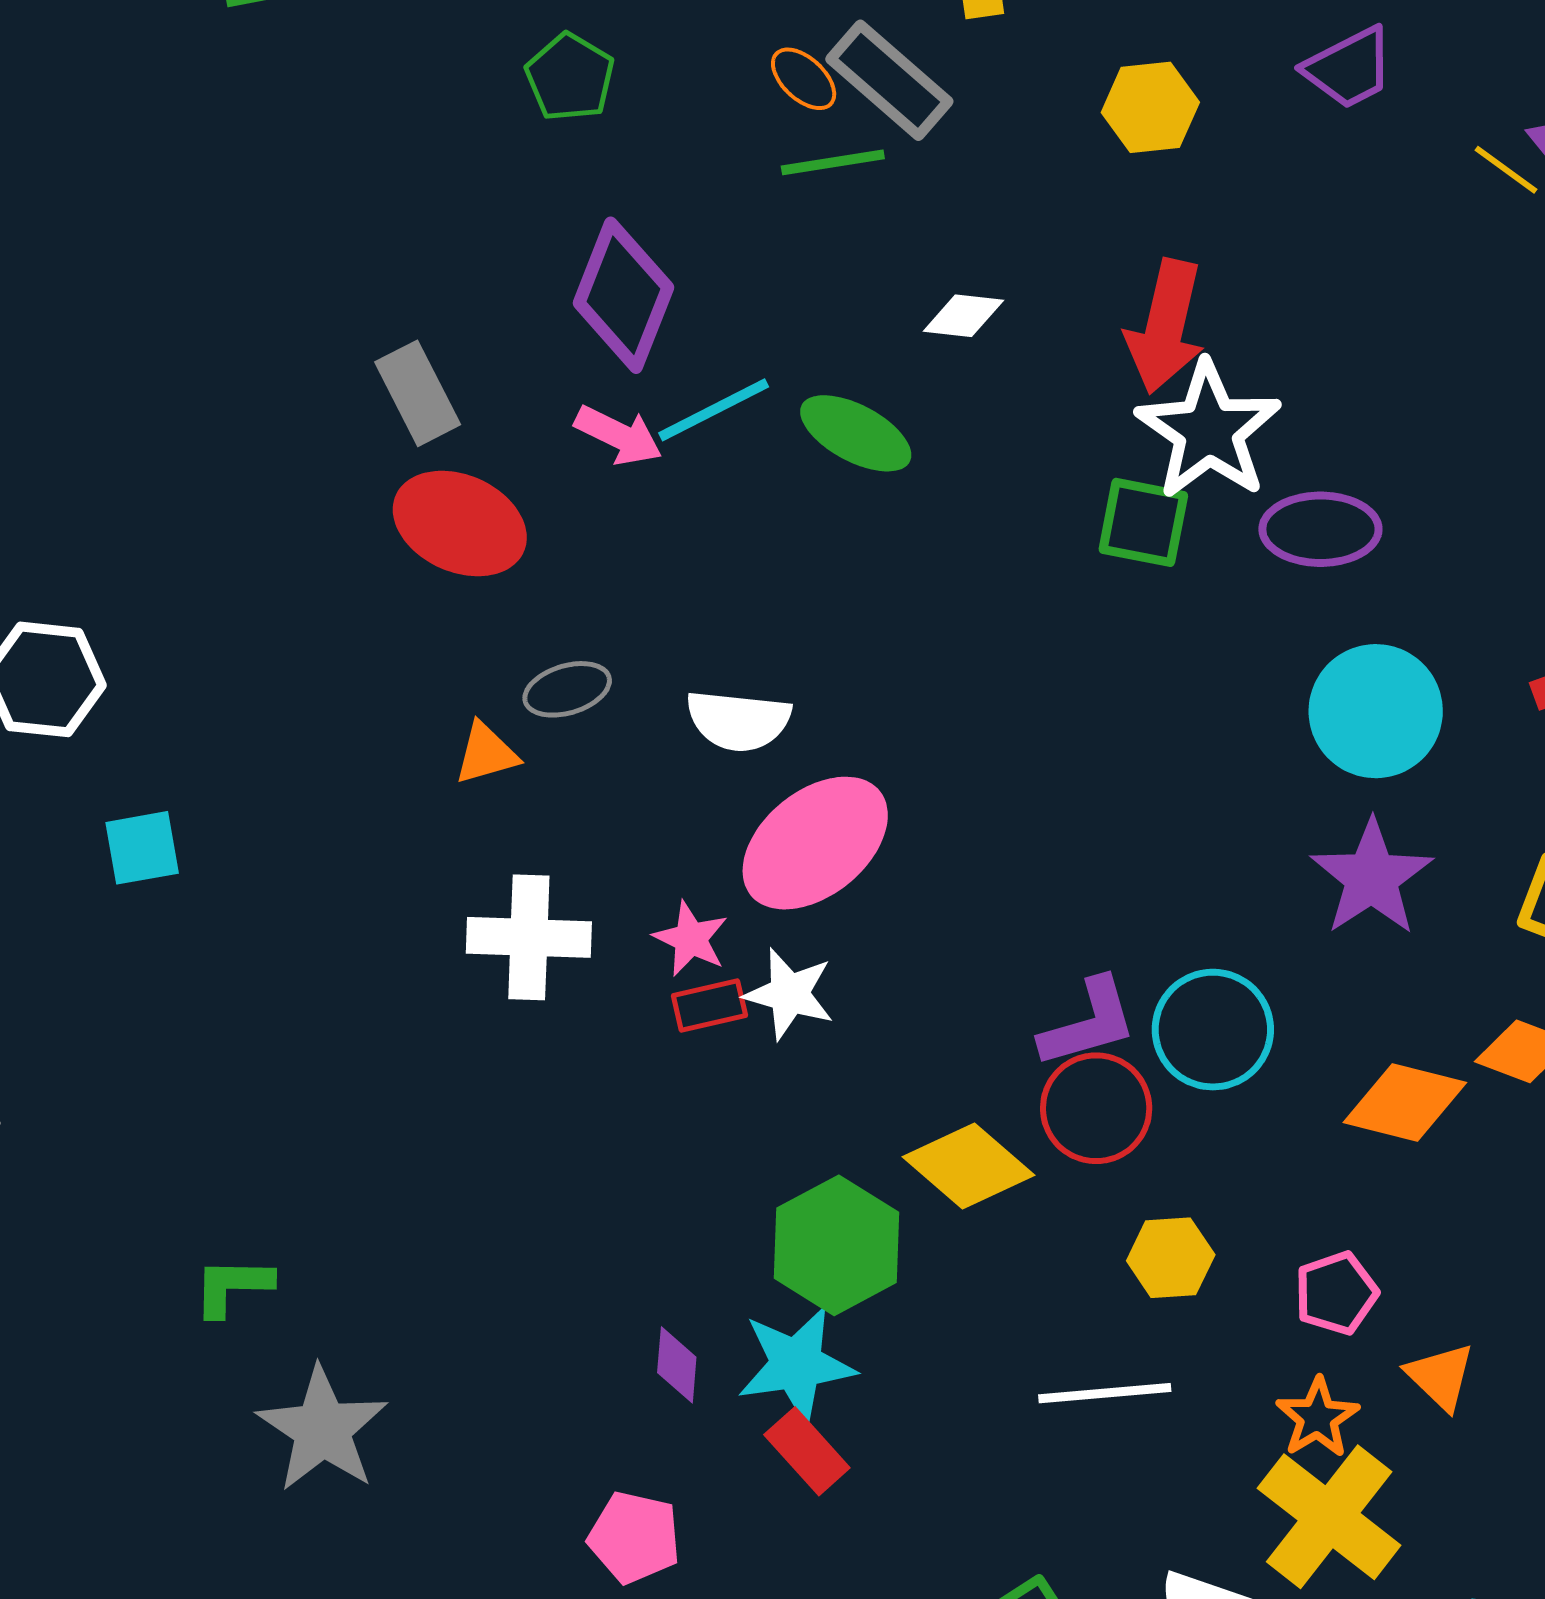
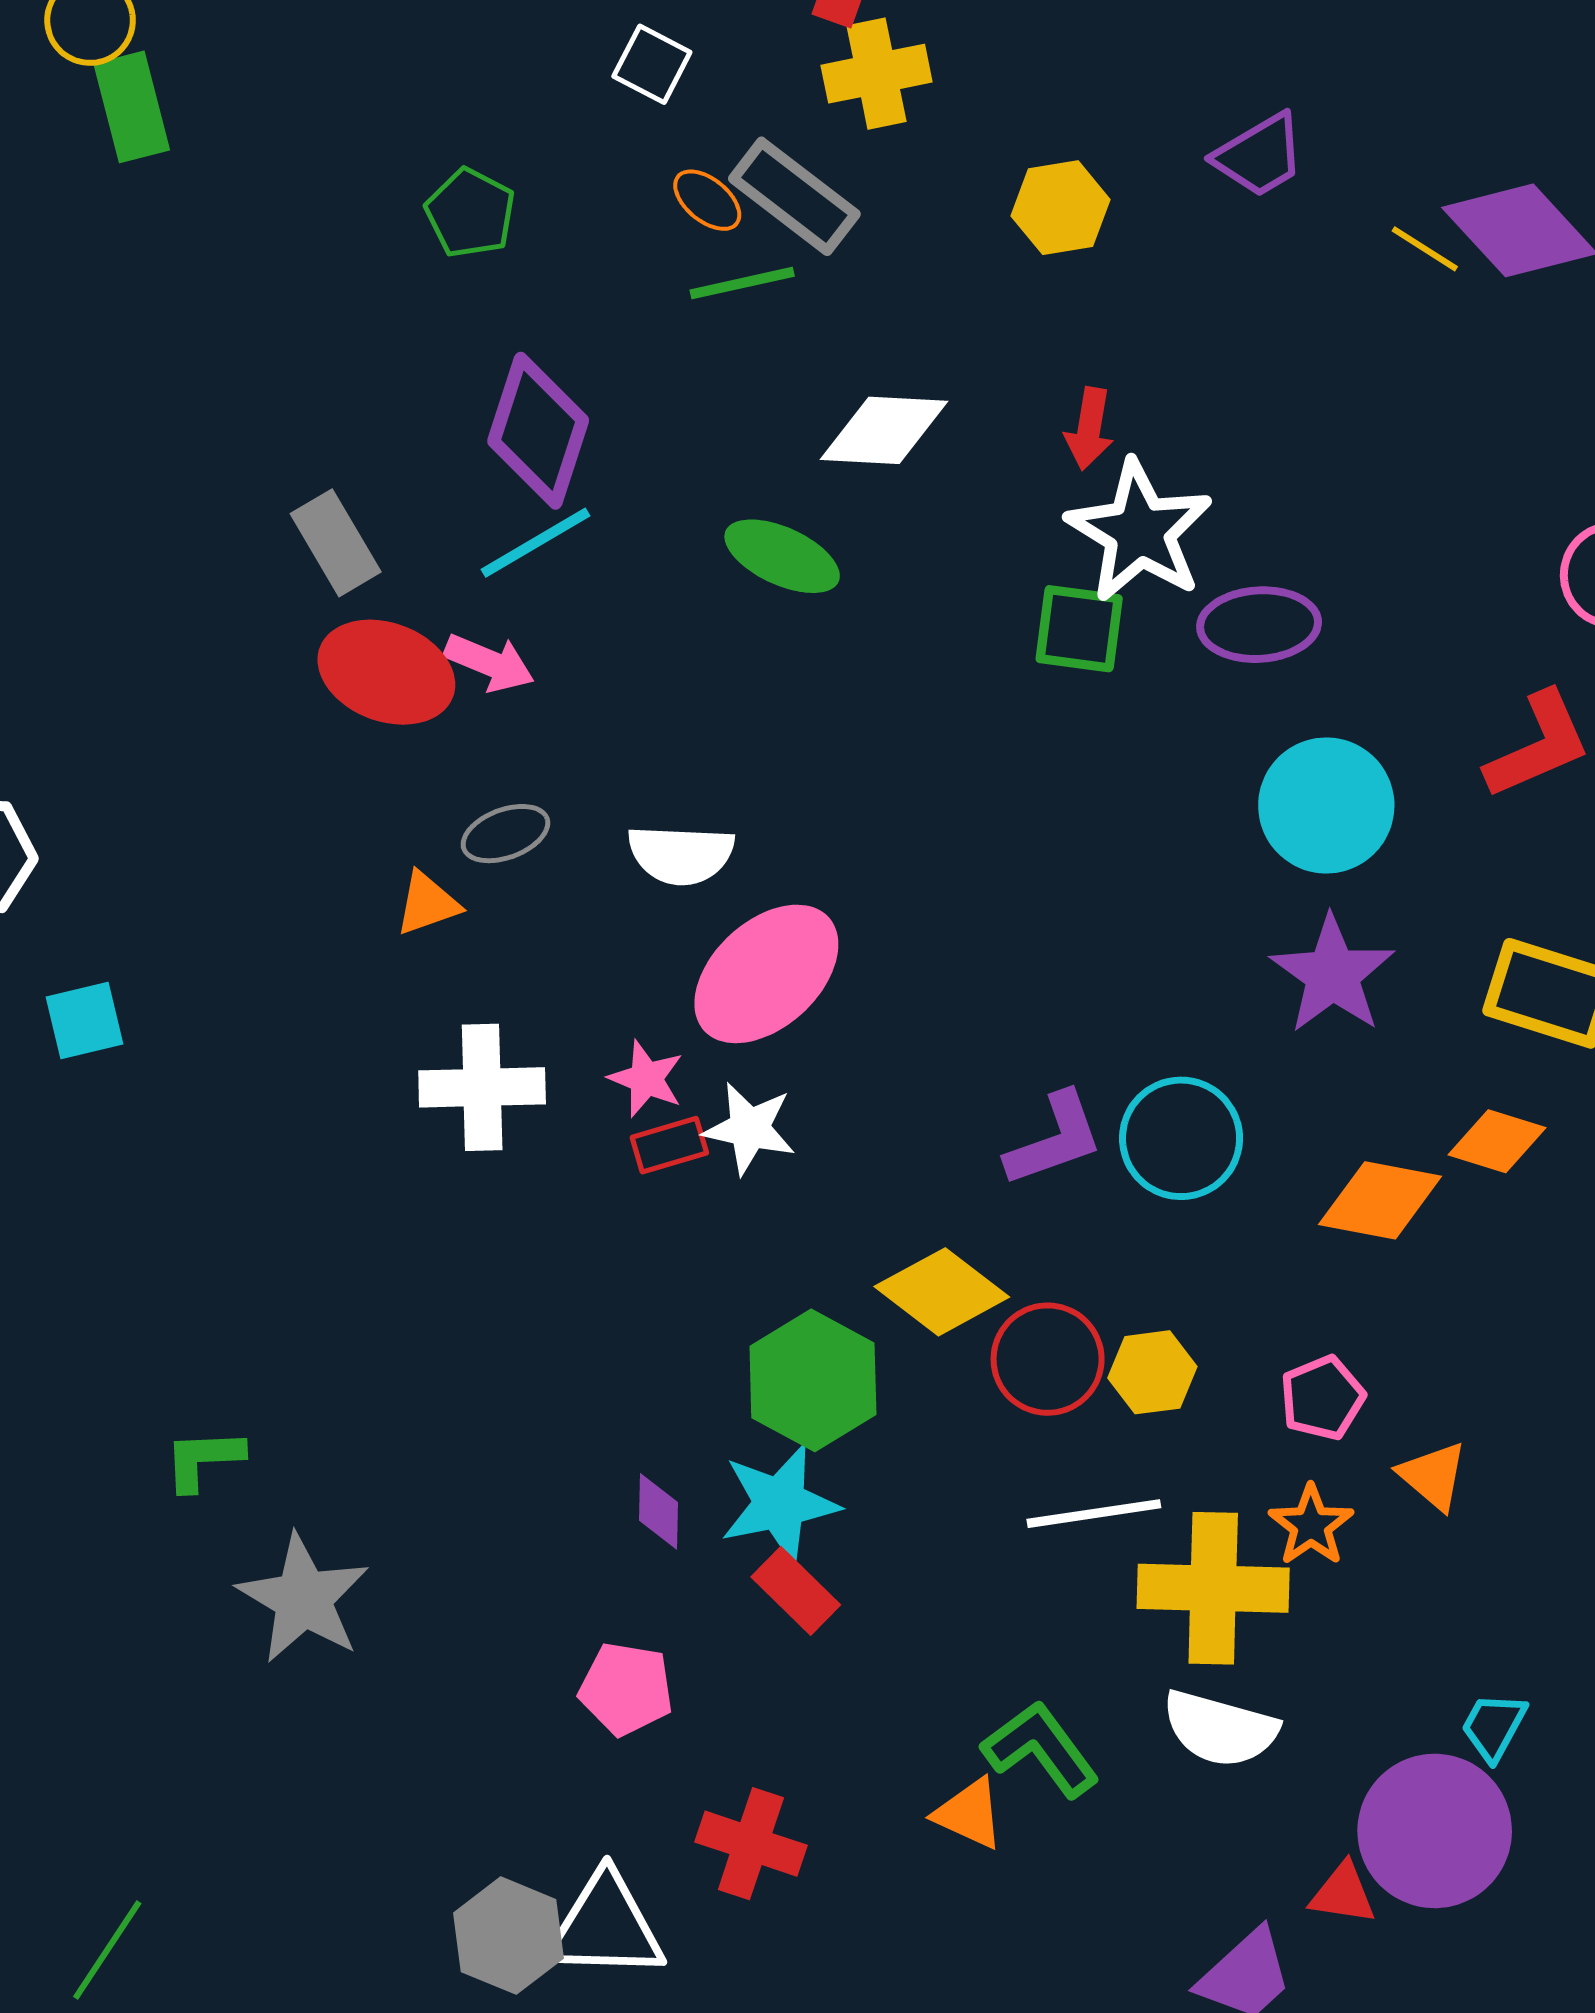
white diamond: (963, 316) -> (884, 430), size x1.6
red arrow: (1165, 326) -> (1089, 429), size x0.6
cyan line: (714, 410) -> (536, 543), moved
pink arrow: (619, 435) -> (489, 663), moved
red circle: (1096, 1108) -> (1048, 1359), moved
yellow cross: (1329, 1517) -> (1213, 1588), moved, turned -33

